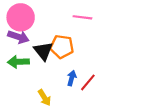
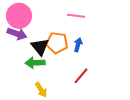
green arrow: (18, 62) -> (35, 63), moved
blue arrow: (72, 78) -> (78, 45), moved

